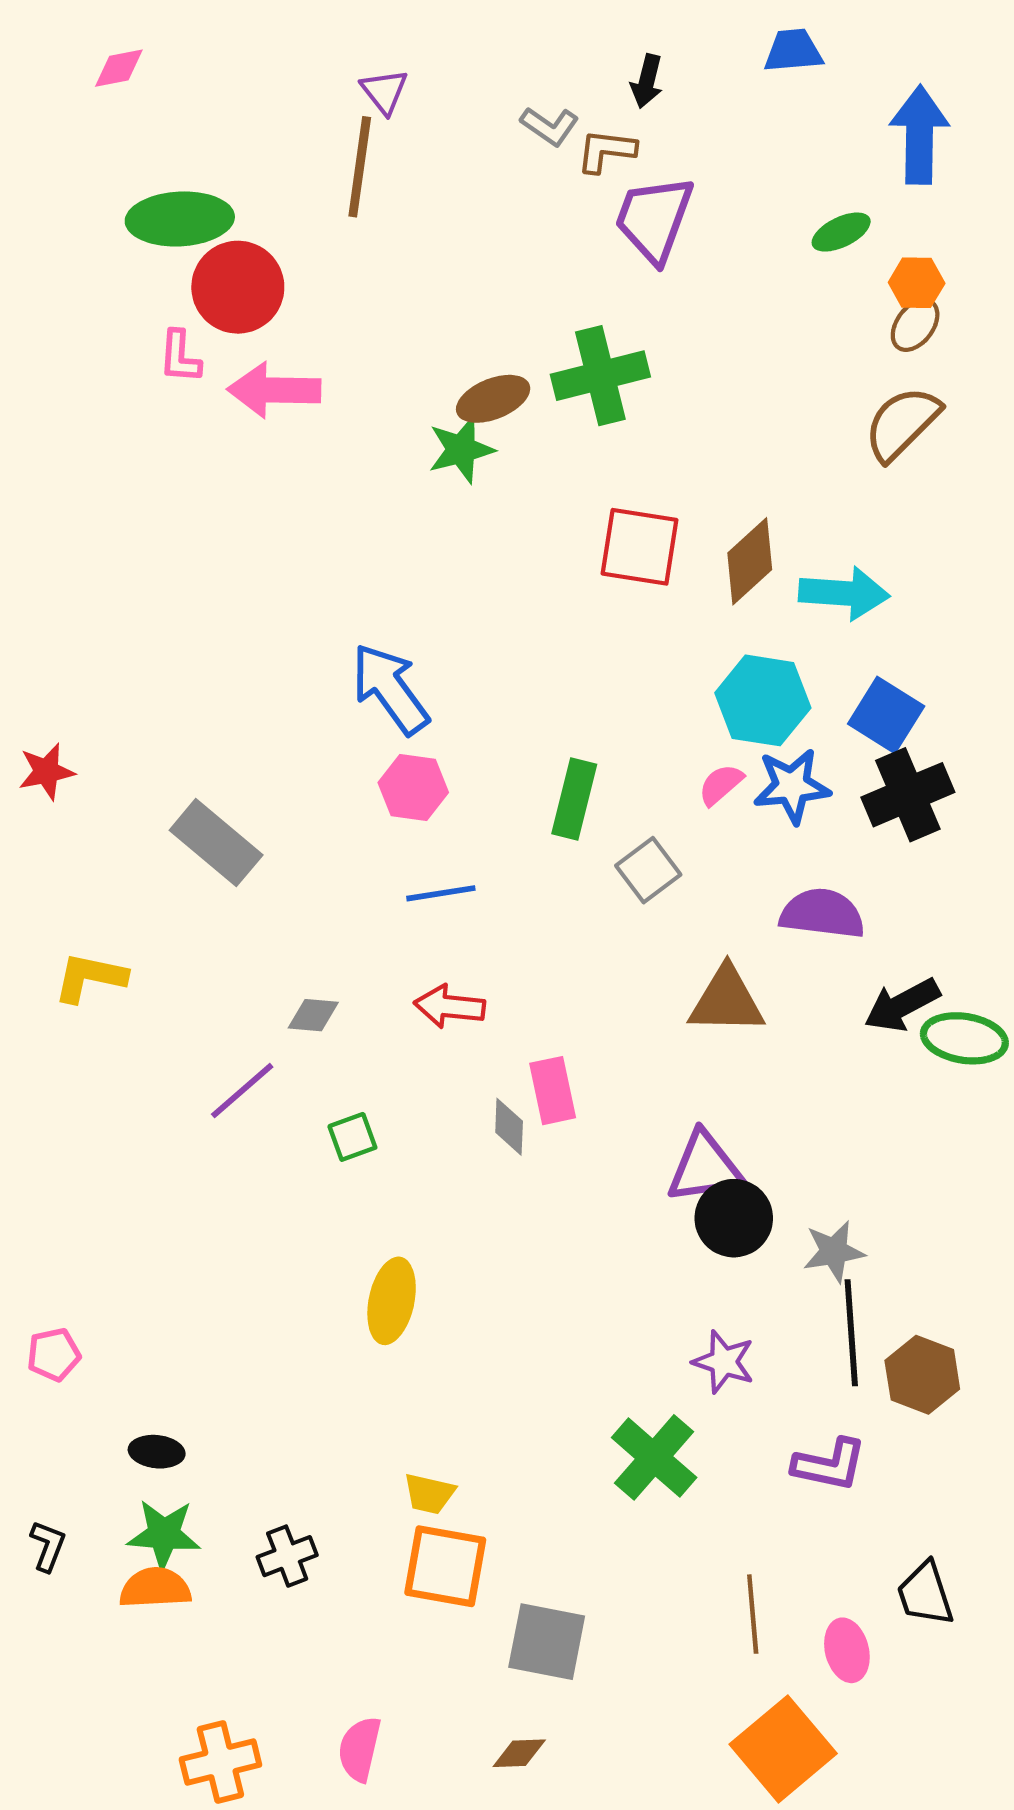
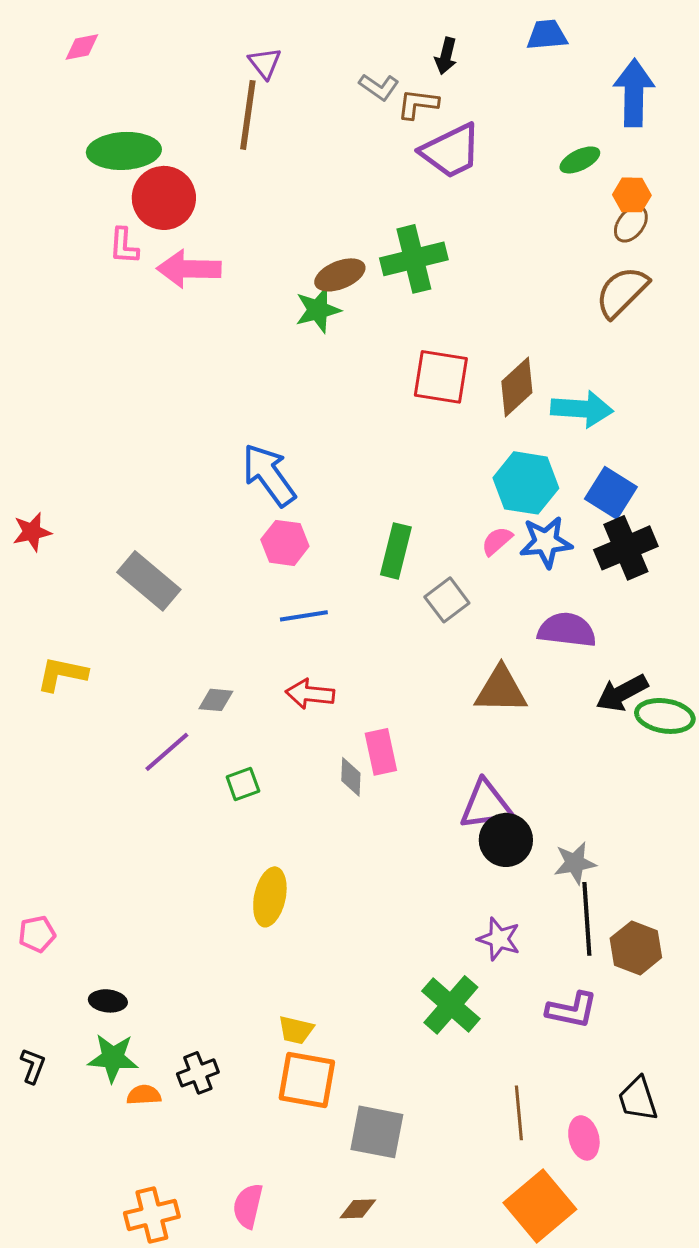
purple trapezoid: (654, 219) -> (451, 151), turned -136
orange semicircle: (155, 1588) -> (144, 1095), moved, size x0.7

